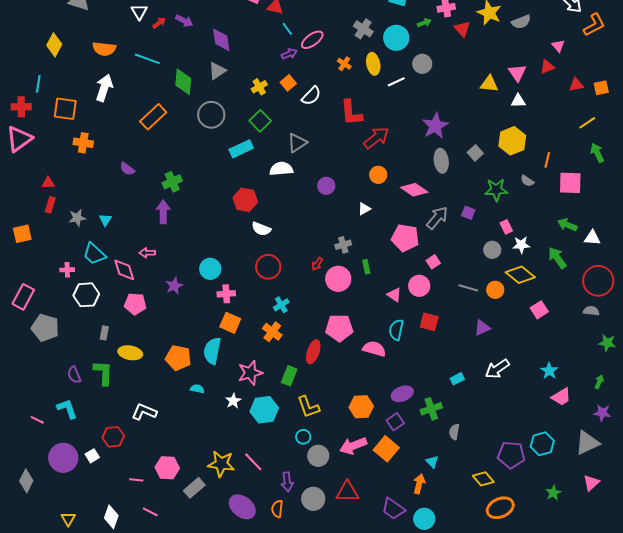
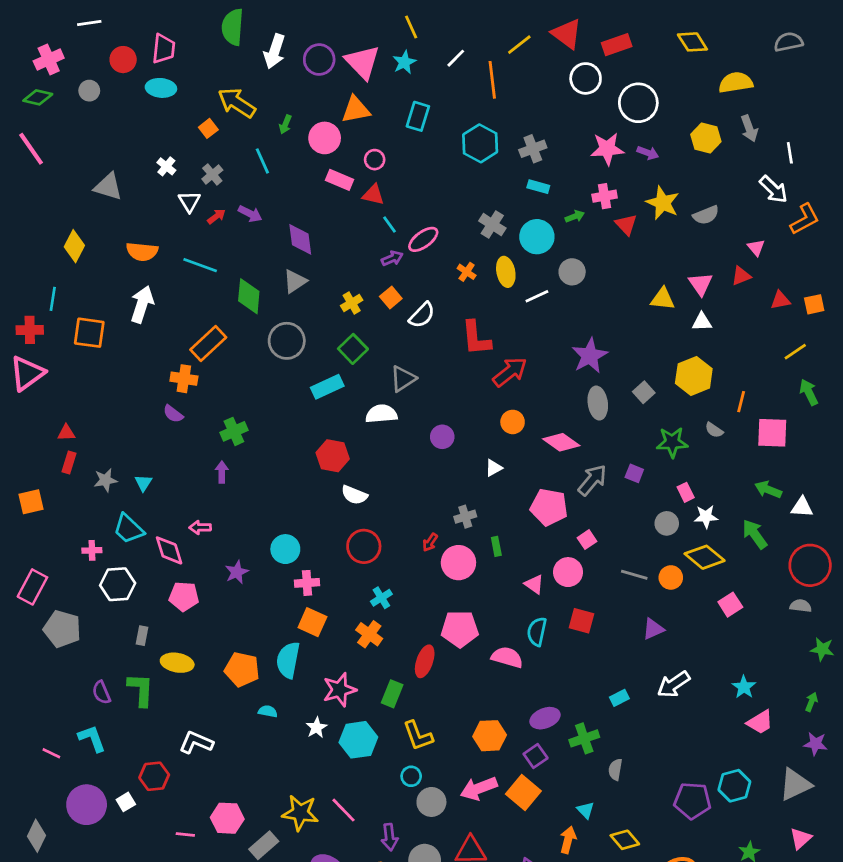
orange cross: (83, 143) -> (184, 379), moved
purple arrow: (163, 212) -> (222, 472), size x0.7
yellow diamond: (483, 479) -> (625, 840), moved

